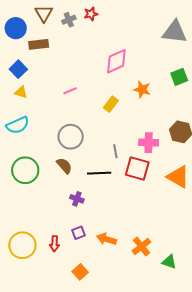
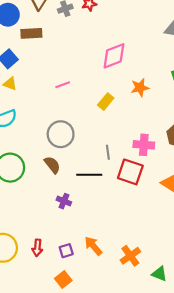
orange star: (142, 89) -> (140, 88), turned -30
purple square: (79, 233) -> (66, 251), moved
orange arrow: (107, 239) -> (93, 246), turned 30

